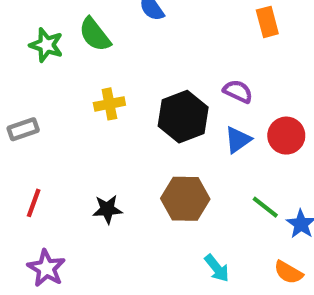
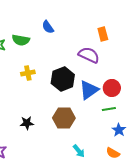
green semicircle: (95, 35) -> (21, 40), turned -42
purple semicircle: (238, 91) -> (89, 55), moved, size x1.5
blue triangle: (238, 140) -> (89, 90), size x1.5
green line: (265, 207) -> (109, 109), moved, turned -48

